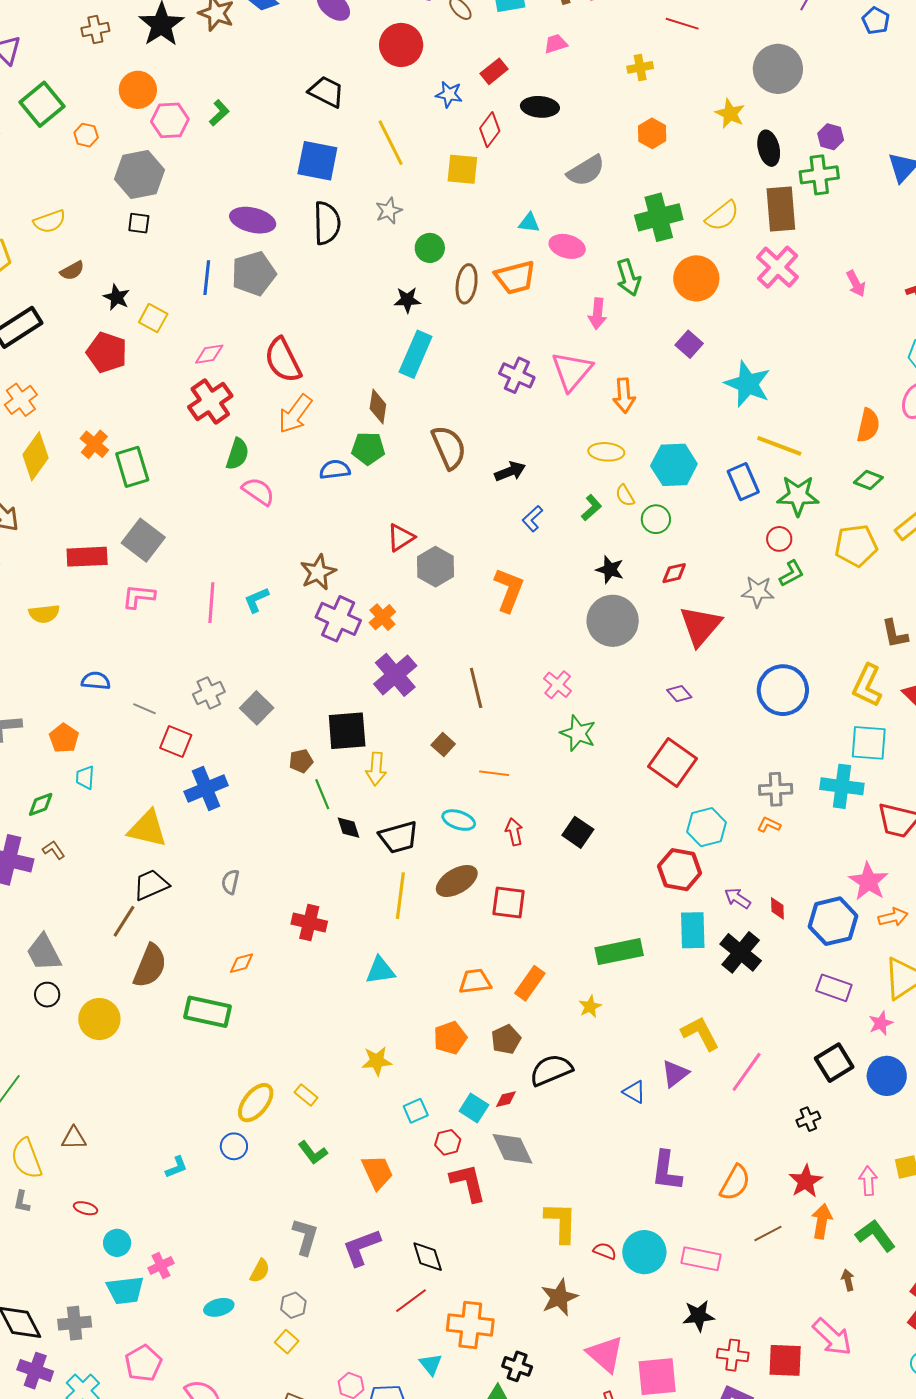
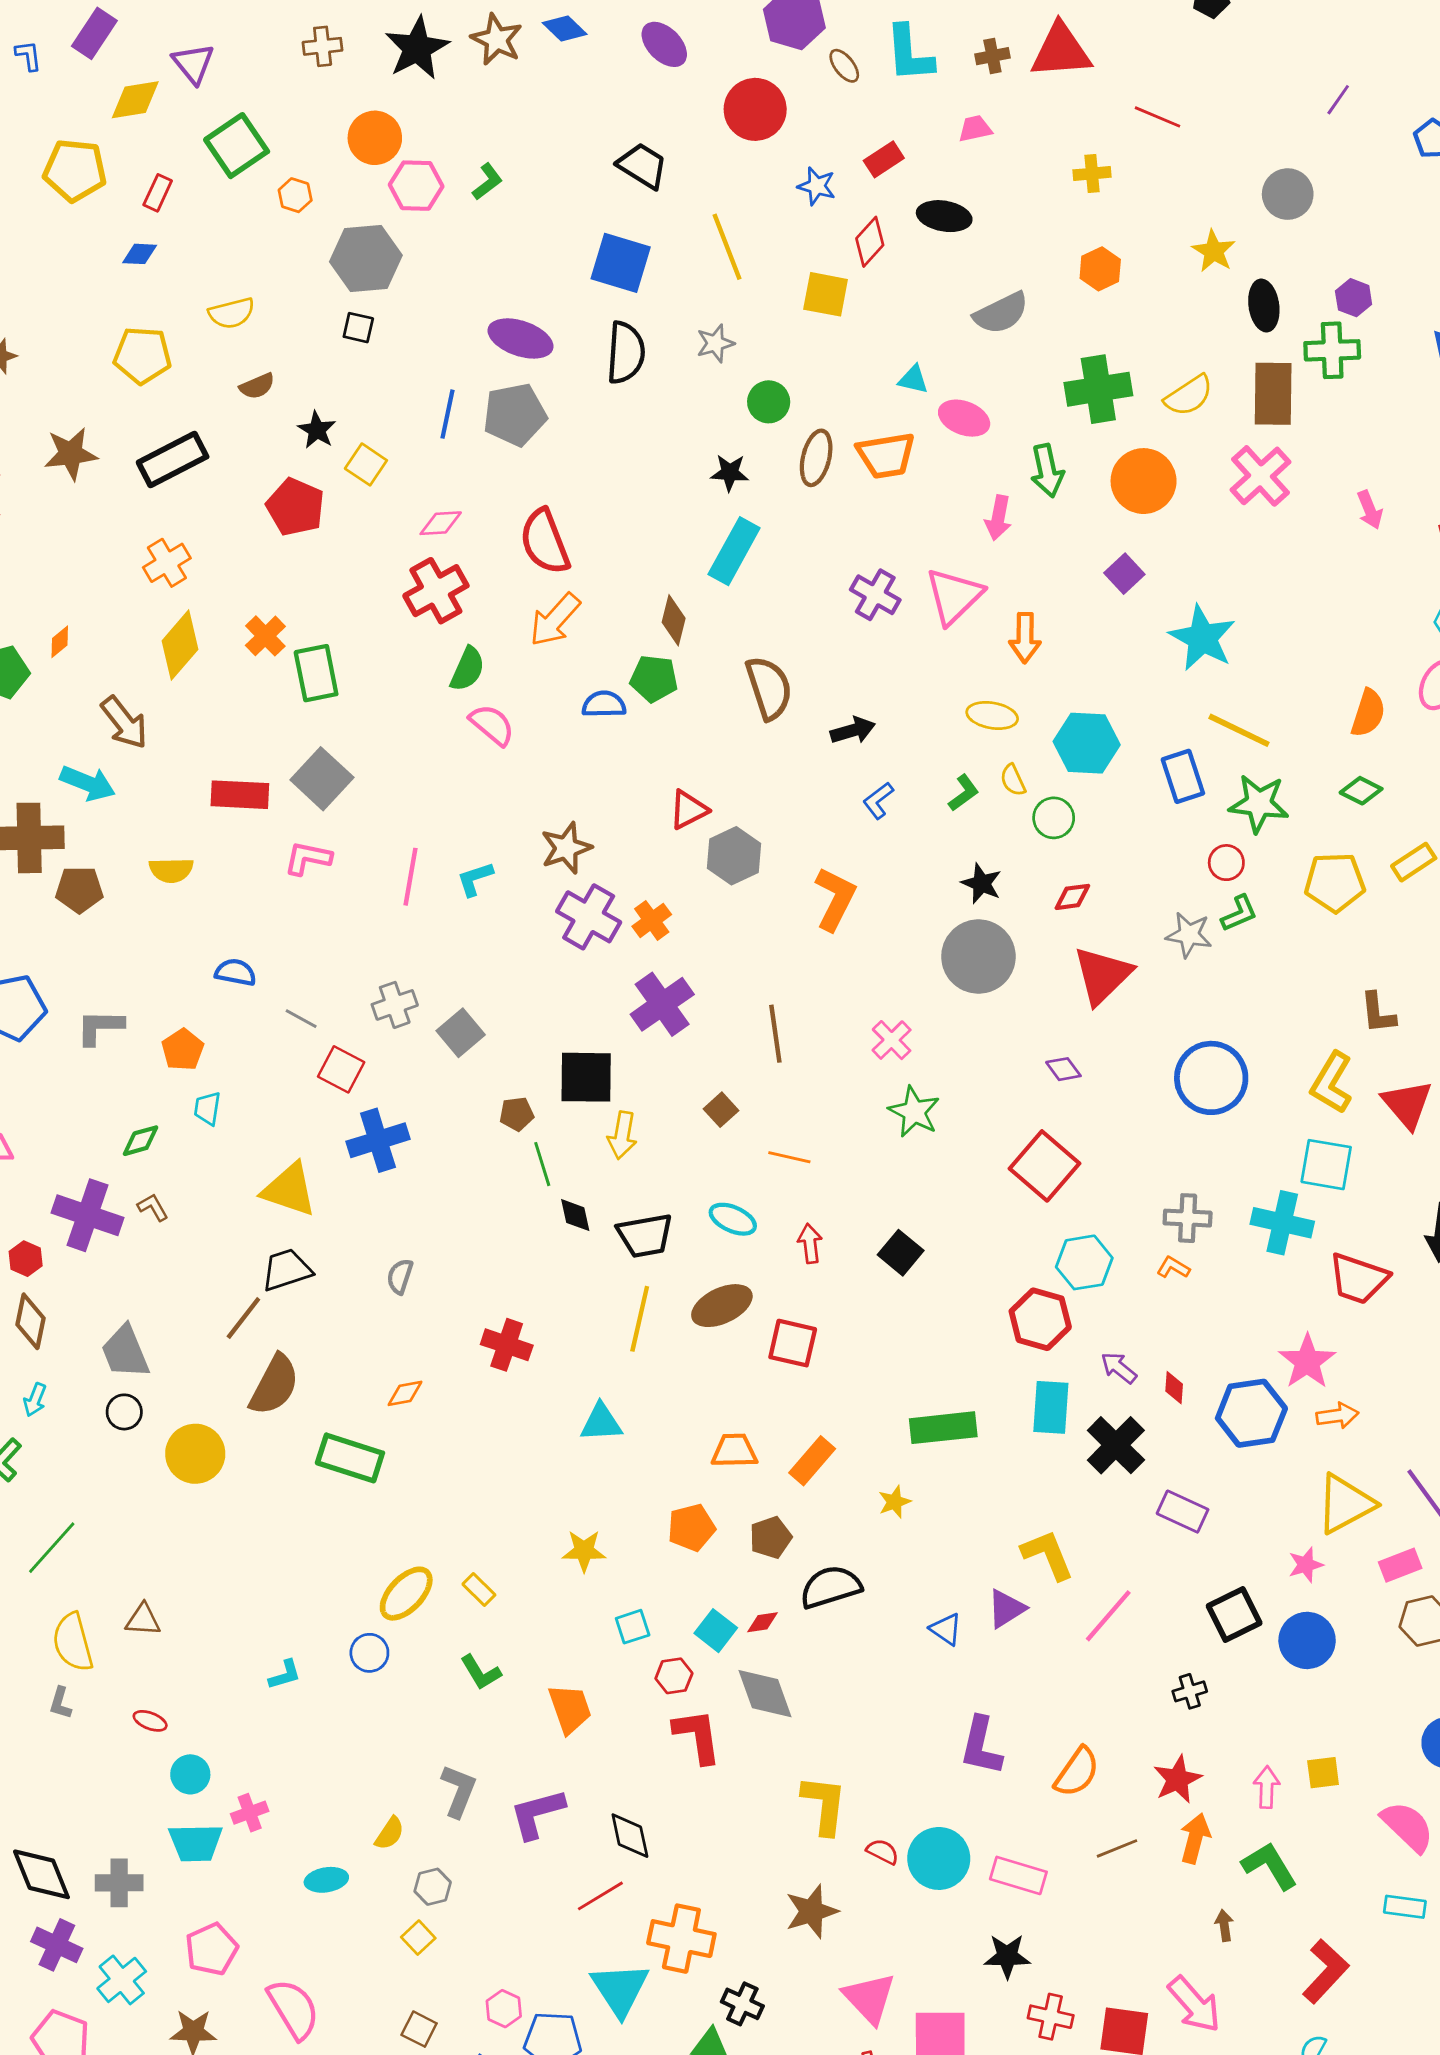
gray circle: (778, 69) -> (1288, 194), size x0.7
purple rectangle: (834, 988) -> (1183, 1512), moved
cyan triangle: (431, 1364) -> (620, 1989), size x1.8

